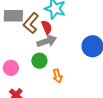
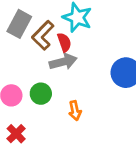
gray rectangle: (13, 16) -> (19, 24), turned -66
green circle: (39, 61) -> (41, 94), moved

